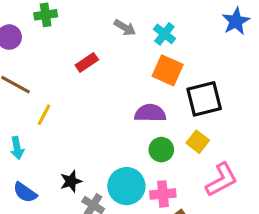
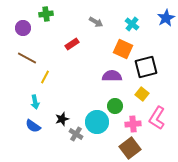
cyan cross: (164, 34) -> (132, 24), moved
cyan arrow: (17, 148) -> (35, 102), moved
green circle: (161, 150) -> (115, 106), moved
pink L-shape: (222, 180) -> (157, 118), turned 150
pink cross: (163, 194) -> (133, 124), moved

